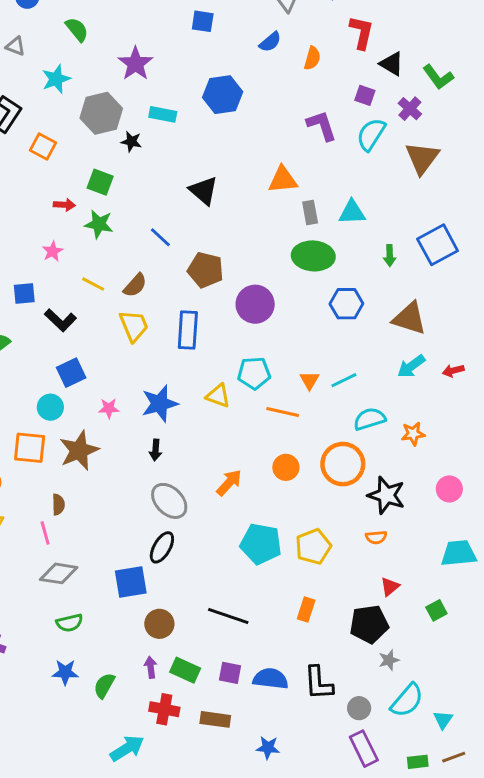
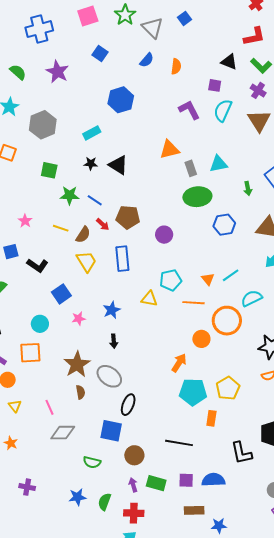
blue square: (203, 21) -> (100, 54), turned 35
red L-shape: (362, 32) -> (254, 36), moved, turned 75
purple star: (135, 64) -> (57, 72), moved
purple cross: (410, 109) -> (258, 90), moved
cyan rectangle: (163, 114) -> (92, 133), moved, turned -30
black star: (131, 142) -> (91, 164), moved
red arrow: (64, 205) -> (103, 224), moved, turned 48
green star: (99, 224) -> (70, 195), moved
yellow line: (93, 284) -> (61, 228), moved
purple circle: (255, 304) -> (164, 235), size x0.7
blue square: (71, 373) -> (61, 294), moved
blue star: (160, 404) -> (112, 310), size x0.7
brown star: (79, 450) -> (77, 364), moved
orange circle: (343, 464) -> (227, 321), moved
orange arrow: (229, 483) -> (179, 363), moved
gray ellipse: (169, 501) -> (109, 376), moved
brown semicircle: (58, 504) -> (80, 392), moved
blue square: (131, 582) -> (111, 431), turned 30
orange rectangle: (306, 610) -> (211, 418), moved
green semicircle: (69, 623) -> (92, 462), moved, turned 36
black L-shape: (318, 683) -> (241, 453), moved
red cross: (164, 709) -> (134, 513), moved
brown rectangle: (215, 719) -> (194, 510), moved

